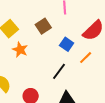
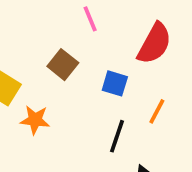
orange line: (86, 58) -> (157, 111), moved

